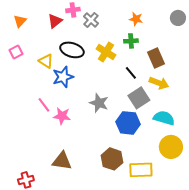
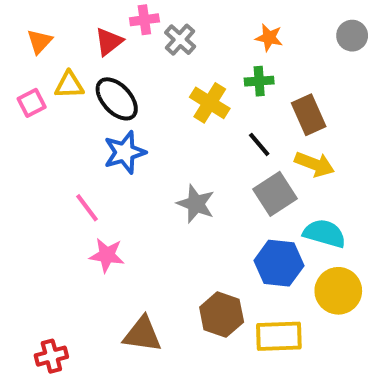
black ellipse: (72, 50) -> (117, 99), moved, turned 30
yellow triangle: (46, 61) -> (69, 85), moved, turned -35
pink star: (62, 116) -> (107, 255), moved
blue hexagon: (128, 123) -> (279, 263), moved
brown triangle: (62, 161) -> (142, 334), moved

